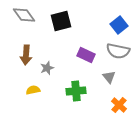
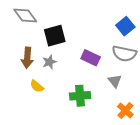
black square: (61, 21) -> (55, 36), moved
gray star: (47, 68) -> (49, 62), moved
yellow semicircle: (33, 90) -> (37, 86), moved, turned -128

